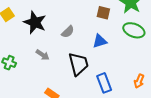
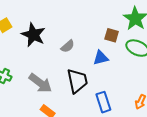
brown square: (103, 13) -> (112, 35), moved
gray arrow: (43, 55) -> (40, 83), moved, size x1.6

